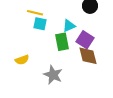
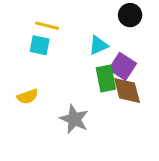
cyan square: (40, 24) -> (40, 45), moved
green rectangle: (62, 42) -> (106, 78), moved

